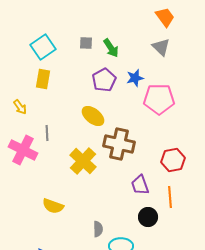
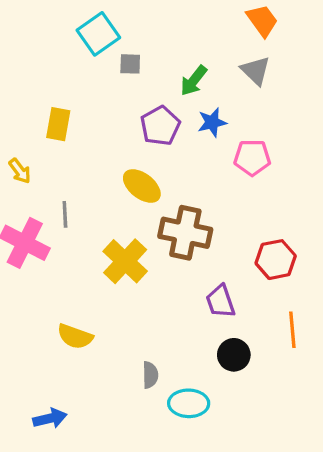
cyan square: (43, 47) -> (98, 34), moved
green arrow: (111, 48) -> (194, 81), moved, turned 72
pink pentagon: (159, 99) -> (252, 158), size x0.7
orange line: (170, 197) -> (292, 330), moved

